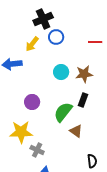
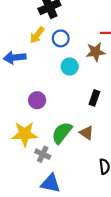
blue circle: (56, 37) -> (61, 38), moved
brown star: (84, 74) -> (95, 52), moved
green semicircle: (63, 112) -> (62, 133), moved

